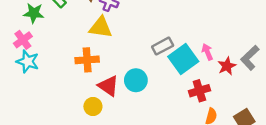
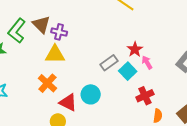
cyan square: (183, 59) -> (128, 71), size x0.7
orange cross: (87, 60) -> (47, 83), turned -36
red star: (227, 66) -> (135, 49), moved

